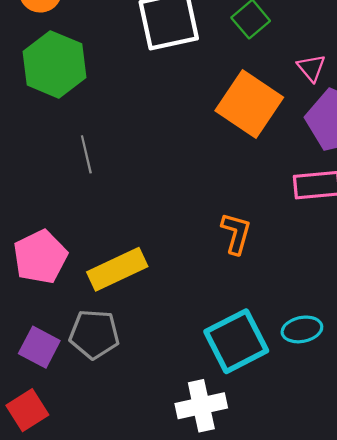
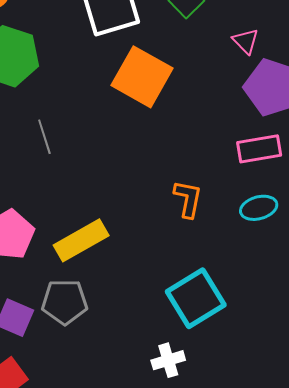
orange square: (249, 104) -> (142, 77), moved
cyan ellipse: (302, 329) -> (259, 208), moved
white cross: (201, 406) -> (168, 360), size x0.7

